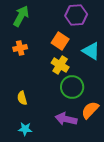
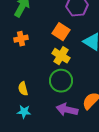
green circle: (72, 87) -> (61, 81), moved
cyan star: (25, 129) -> (24, 112), moved

